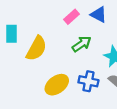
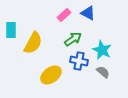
blue cross: (88, 81) -> (79, 61), moved

